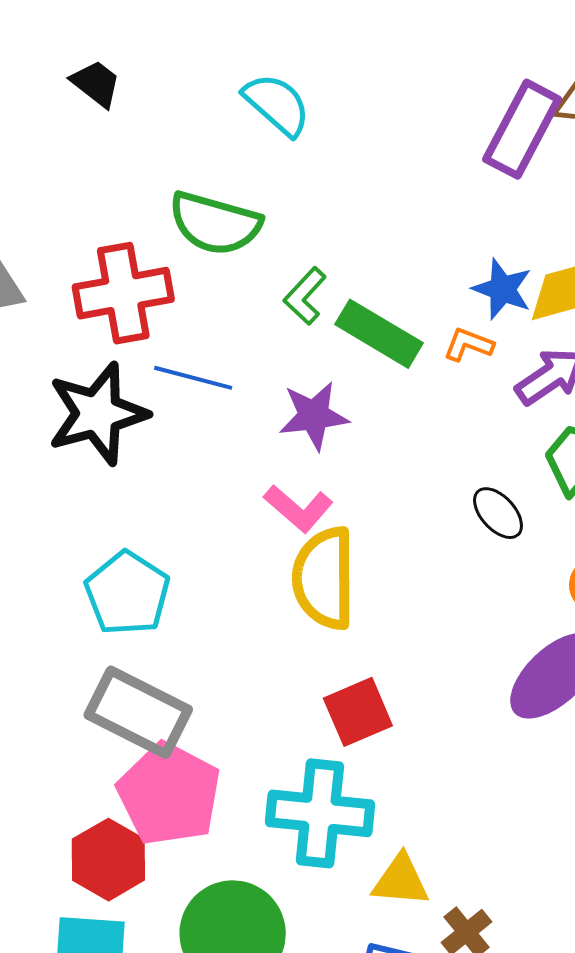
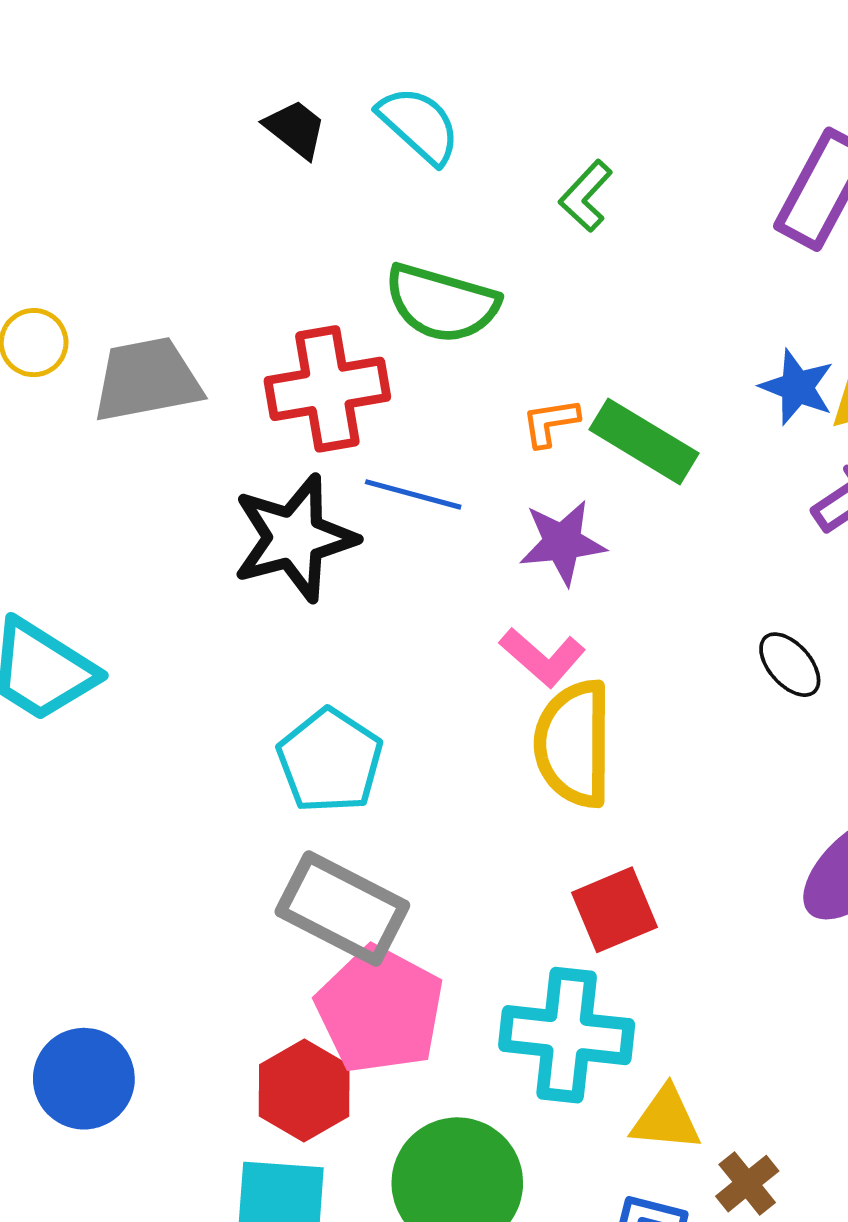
cyan semicircle: (277, 104) -> (419, 125), moved
green L-shape: (305, 296) -> (586, 196), moved
orange L-shape: (468, 345) -> (550, 422), moved, turned -30

